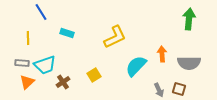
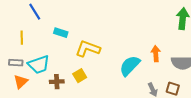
yellow L-shape: (115, 37) -> (88, 49), moved, turned -135
yellow square: (94, 75) -> (80, 76), moved
brown cross: (63, 82) -> (57, 82), turned 32

